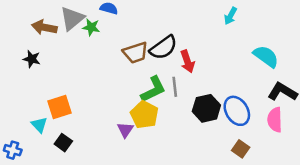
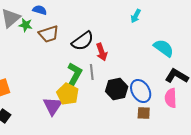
brown trapezoid: (136, 53) -> (49, 34), moved
green L-shape: (153, 89) -> (75, 74), turned -35
purple triangle: (125, 130) -> (53, 106), size x1.5
brown square: (241, 149) -> (144, 113), moved, turned -32

